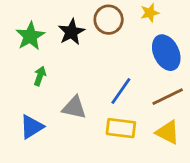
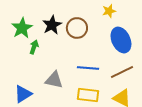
brown circle: (109, 20) -> (77, 28), moved
green arrow: (40, 76) -> (34, 47), moved
blue line: (121, 91) -> (88, 68), turned 60

